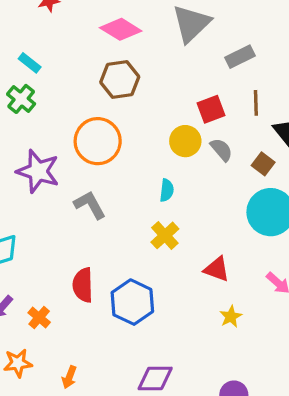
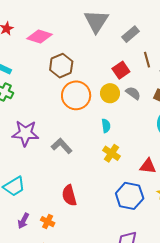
pink diamond: (121, 29) -> (39, 37), moved
orange circle: (98, 141) -> (76, 95), moved
blue hexagon: (132, 302) -> (130, 196), moved

